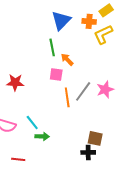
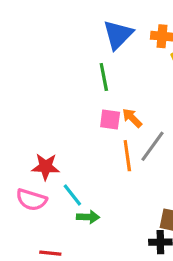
orange arrow: (67, 59) -> (132, 118), moved
red star: (15, 82) -> (46, 167), moved

